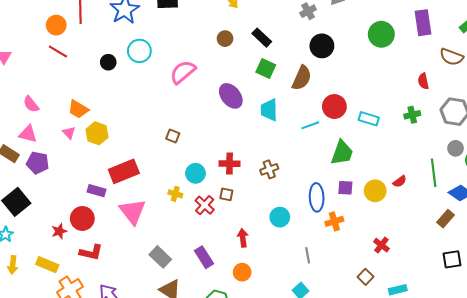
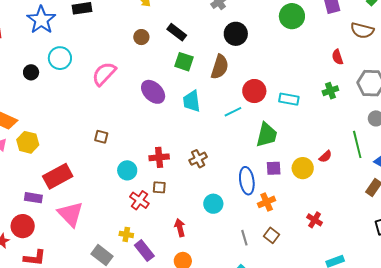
yellow cross: (175, 194) -> (126, 234), moved
brown square: (366, 277) -> (272, 235), moved

